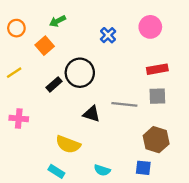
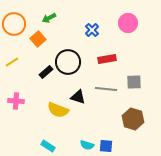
orange circle: (16, 28) -> (14, 24), size x1.5
red rectangle: (157, 69) -> (107, 59), moved
yellow semicircle: (68, 144) -> (58, 110), moved
blue square: (143, 168) -> (106, 146), moved

